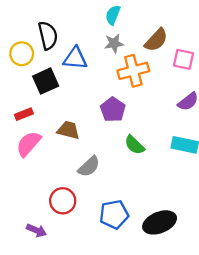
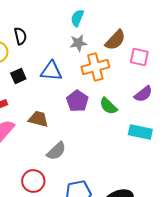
black semicircle: (48, 35) -> (20, 36), size x0.7
blue triangle: (75, 58) -> (51, 71), moved
black square: (46, 81) -> (18, 76), size x0.7
green semicircle: (135, 145) -> (108, 106), moved

